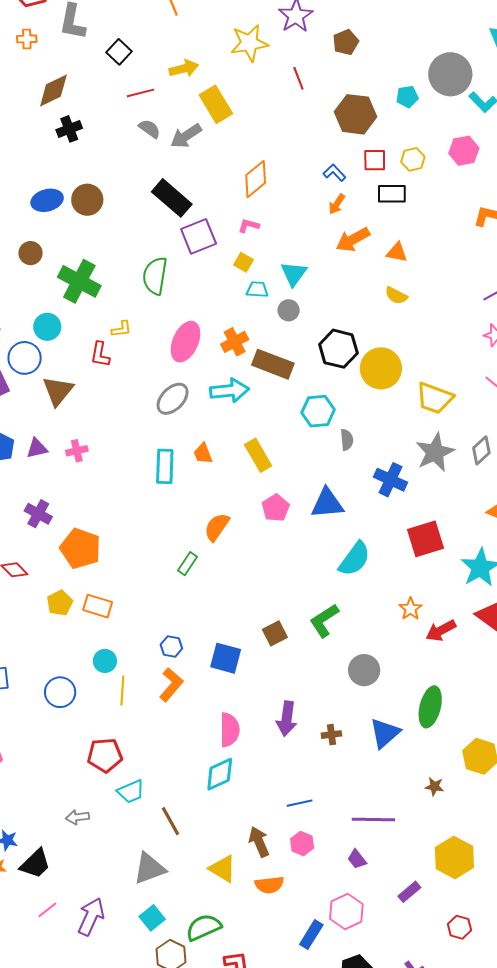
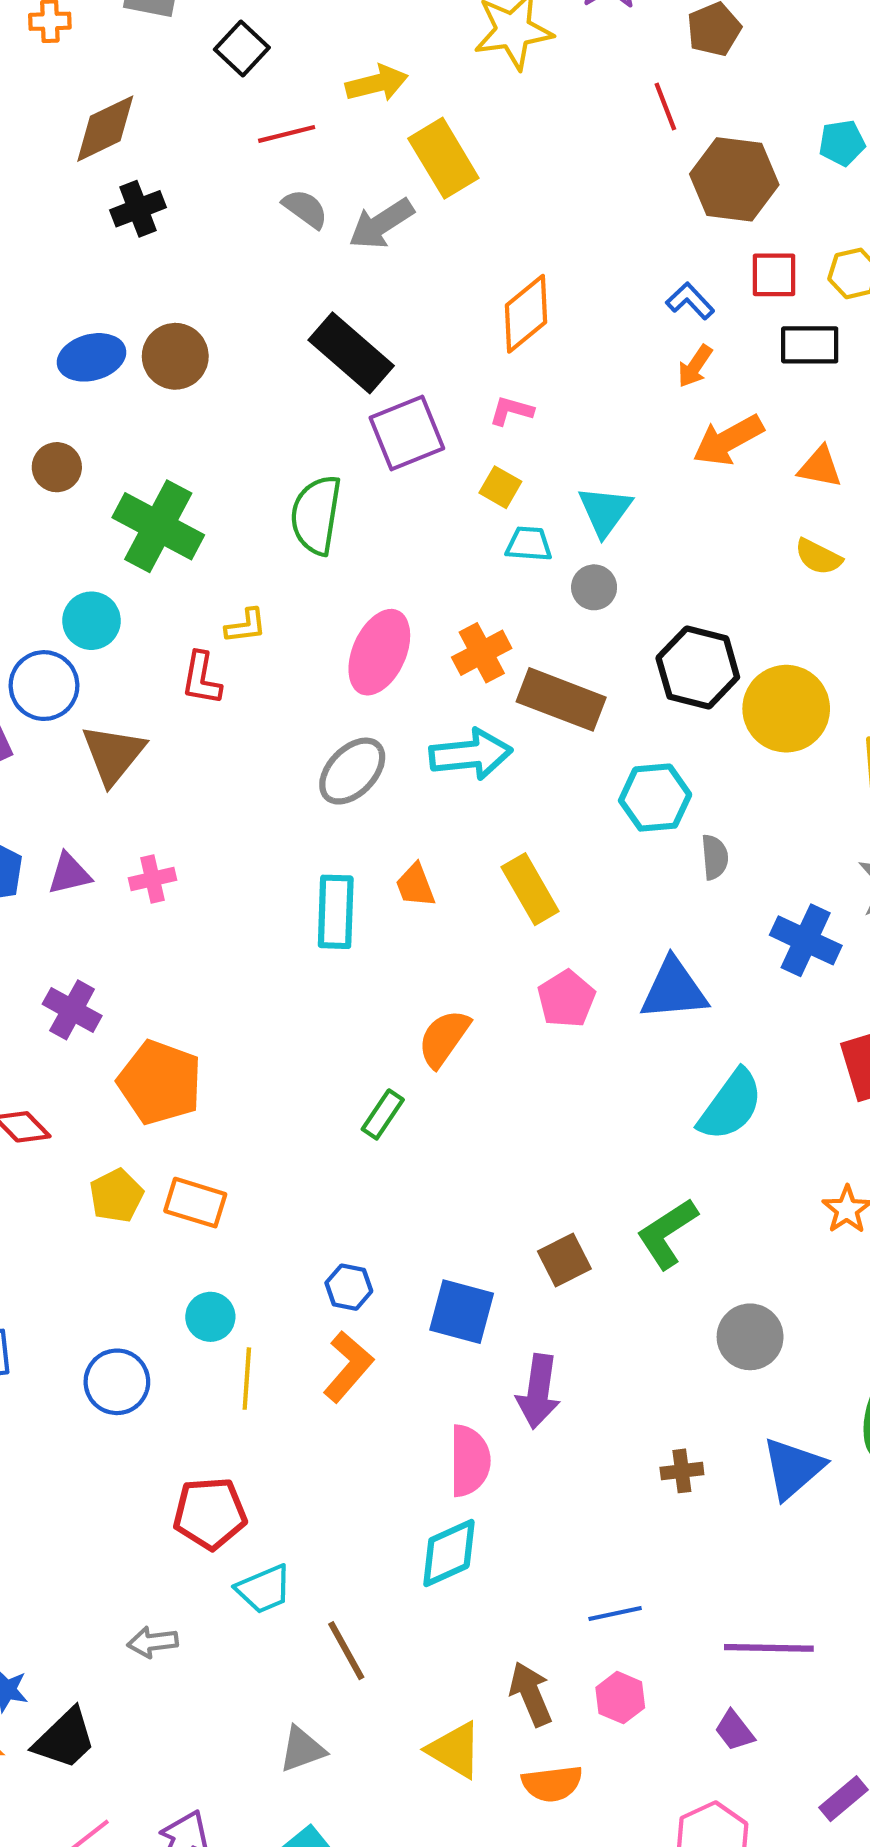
red line: (298, 78) -> (665, 106), moved
purple arrow: (287, 719) -> (538, 1392), moved
gray triangle: (149, 868) -> (302, 1749), size x0.7

